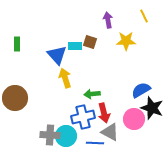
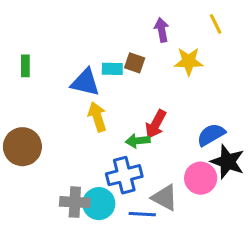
blue triangle: (57, 55) -> (85, 82), turned -35
red arrow: (104, 113) -> (156, 124), moved, turned 42

